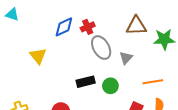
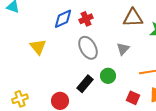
gray ellipse: (101, 48) -> (88, 48), moved
black rectangle: (86, 82) -> (85, 84), moved, turned -36

